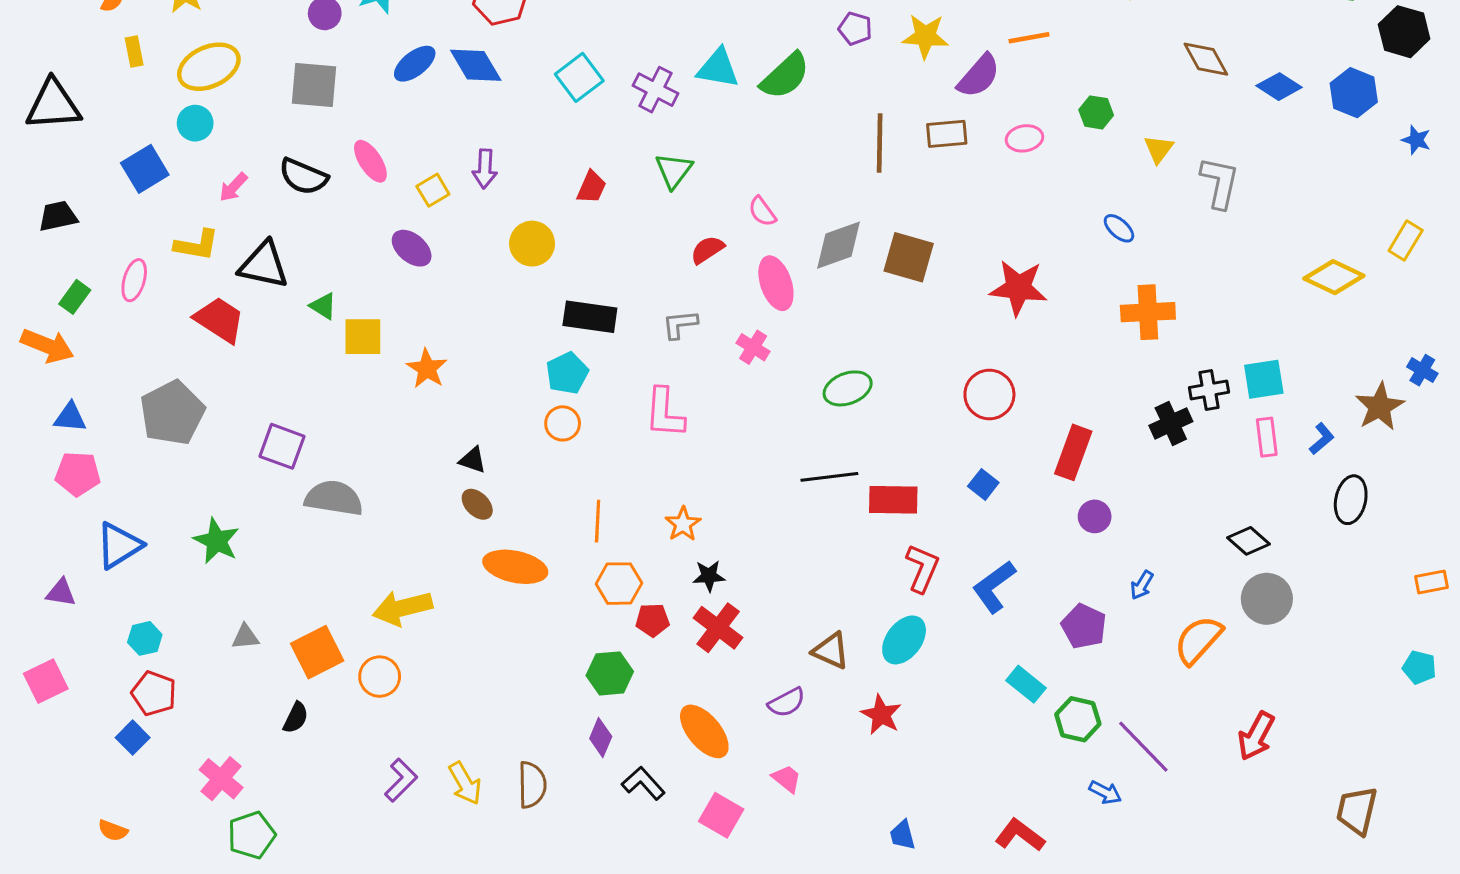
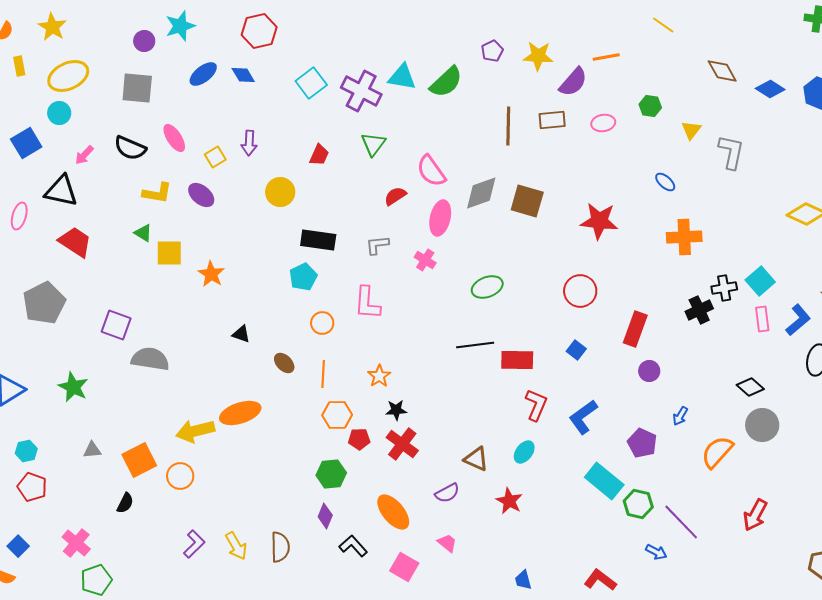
purple pentagon: (855, 29) -> (492, 51), turned 30
blue diamond: (476, 65) -> (243, 75), size x0.7
purple cross: (656, 90) -> (361, 91), size x1.4
pink semicircle: (762, 212) -> (431, 171), size x1.6
yellow L-shape: (197, 245) -> (157, 193), moved
black triangle: (264, 265) -> (61, 191), moved
pink ellipse: (776, 283) -> (440, 218), turned 32
cyan square: (1264, 379) -> (760, 281), turned -32
orange circle: (563, 423) -> (322, 323), moved
blue L-shape: (1322, 439) -> (798, 320), size x1.5
brown ellipse: (477, 504) -> (284, 363), moved
orange ellipse: (515, 567) -> (240, 413), moved, turned -30
cyan ellipse: (904, 640) -> (524, 452), size x0.7
cyan rectangle: (1026, 684) -> (604, 481), size x1.5
blue square: (133, 738) -> (18, 546), moved

